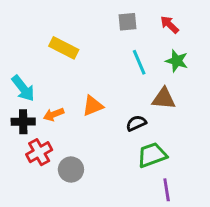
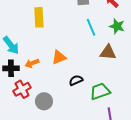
yellow rectangle: (64, 48) -> (39, 17), turned 60
black semicircle: (136, 123) -> (76, 80), moved

